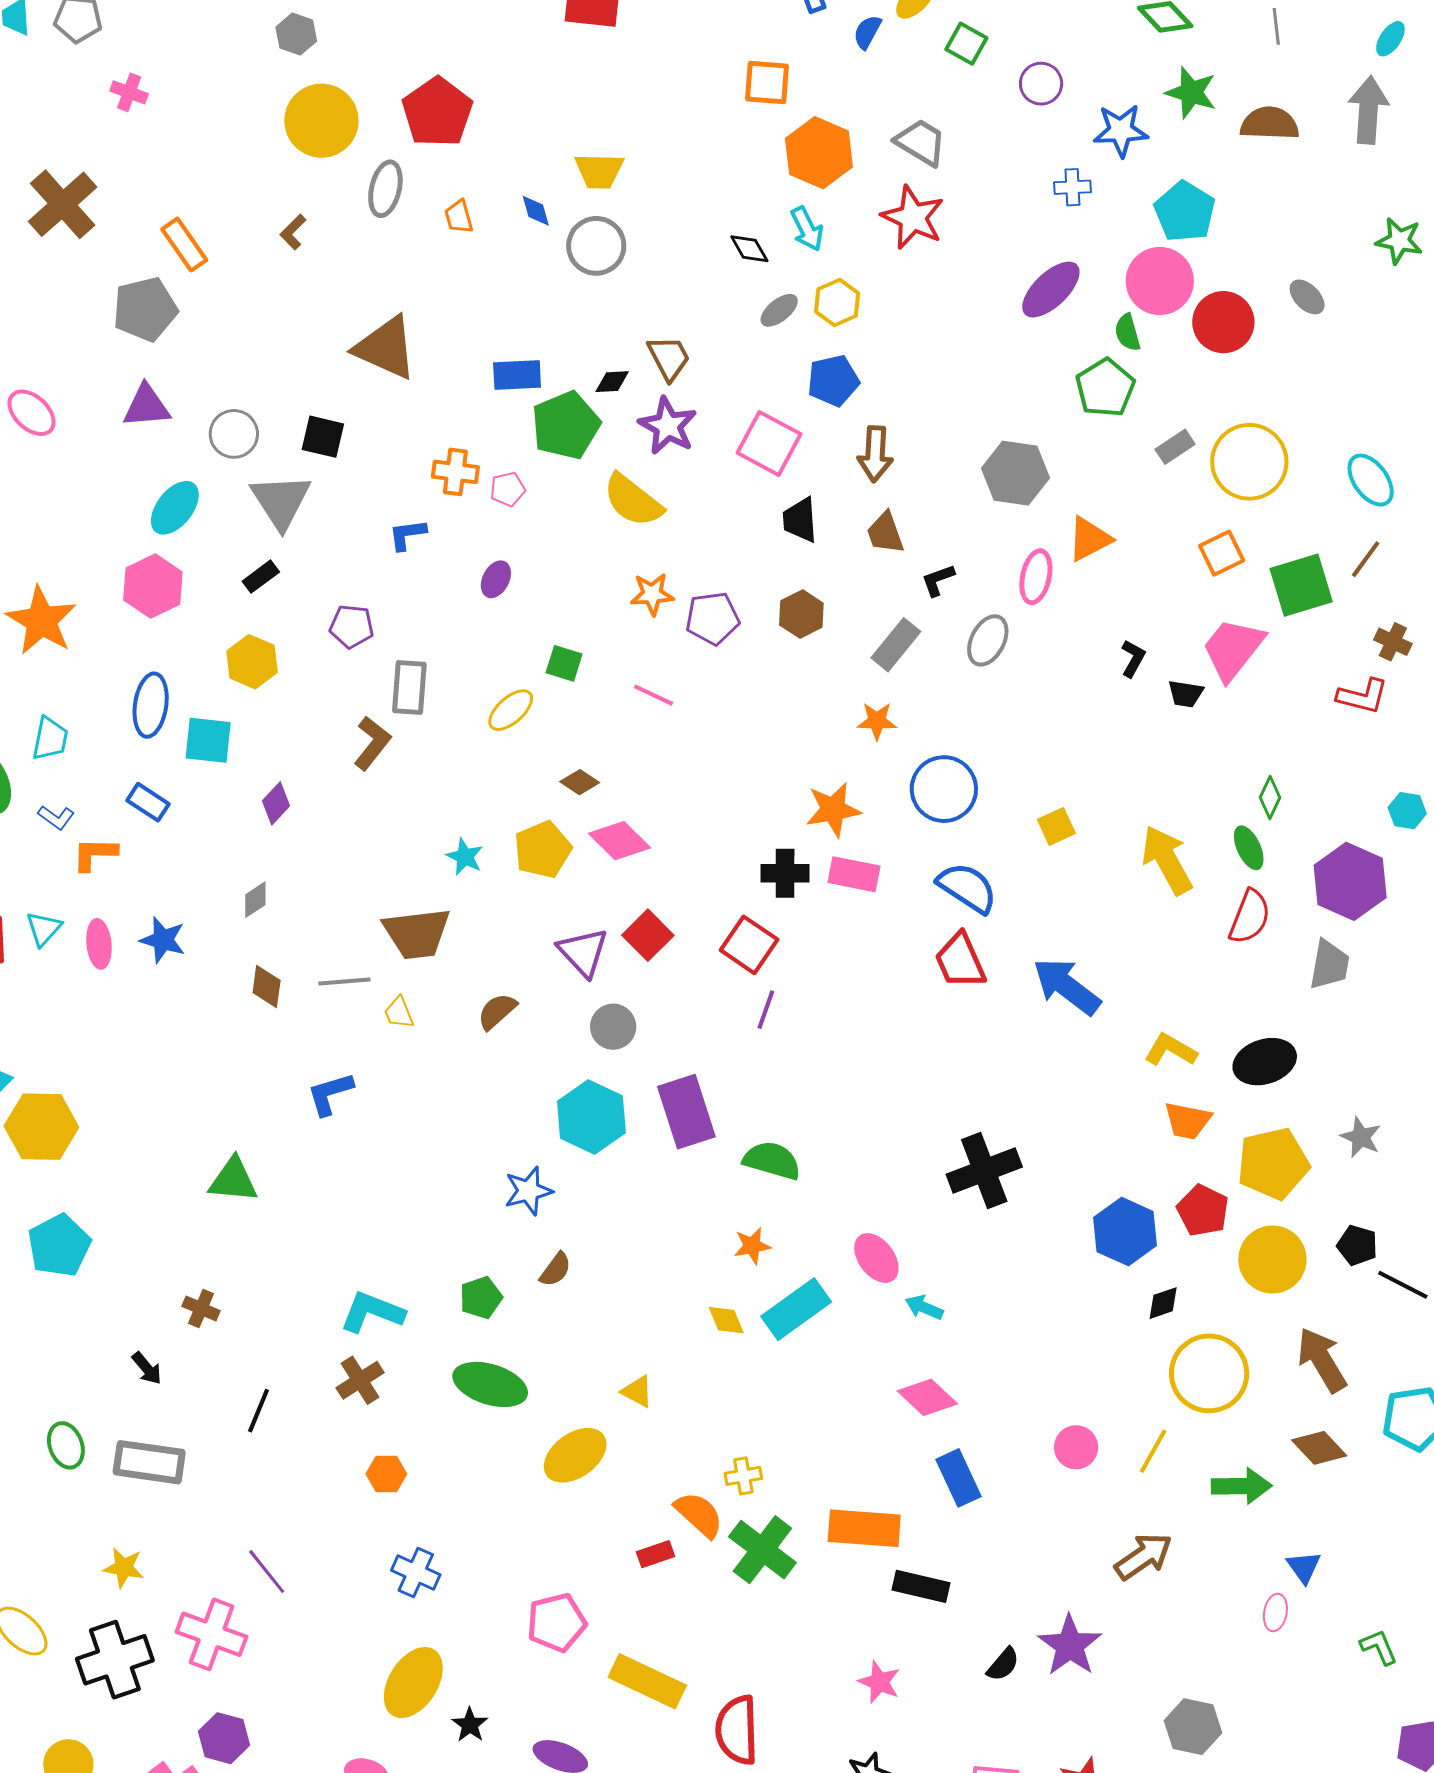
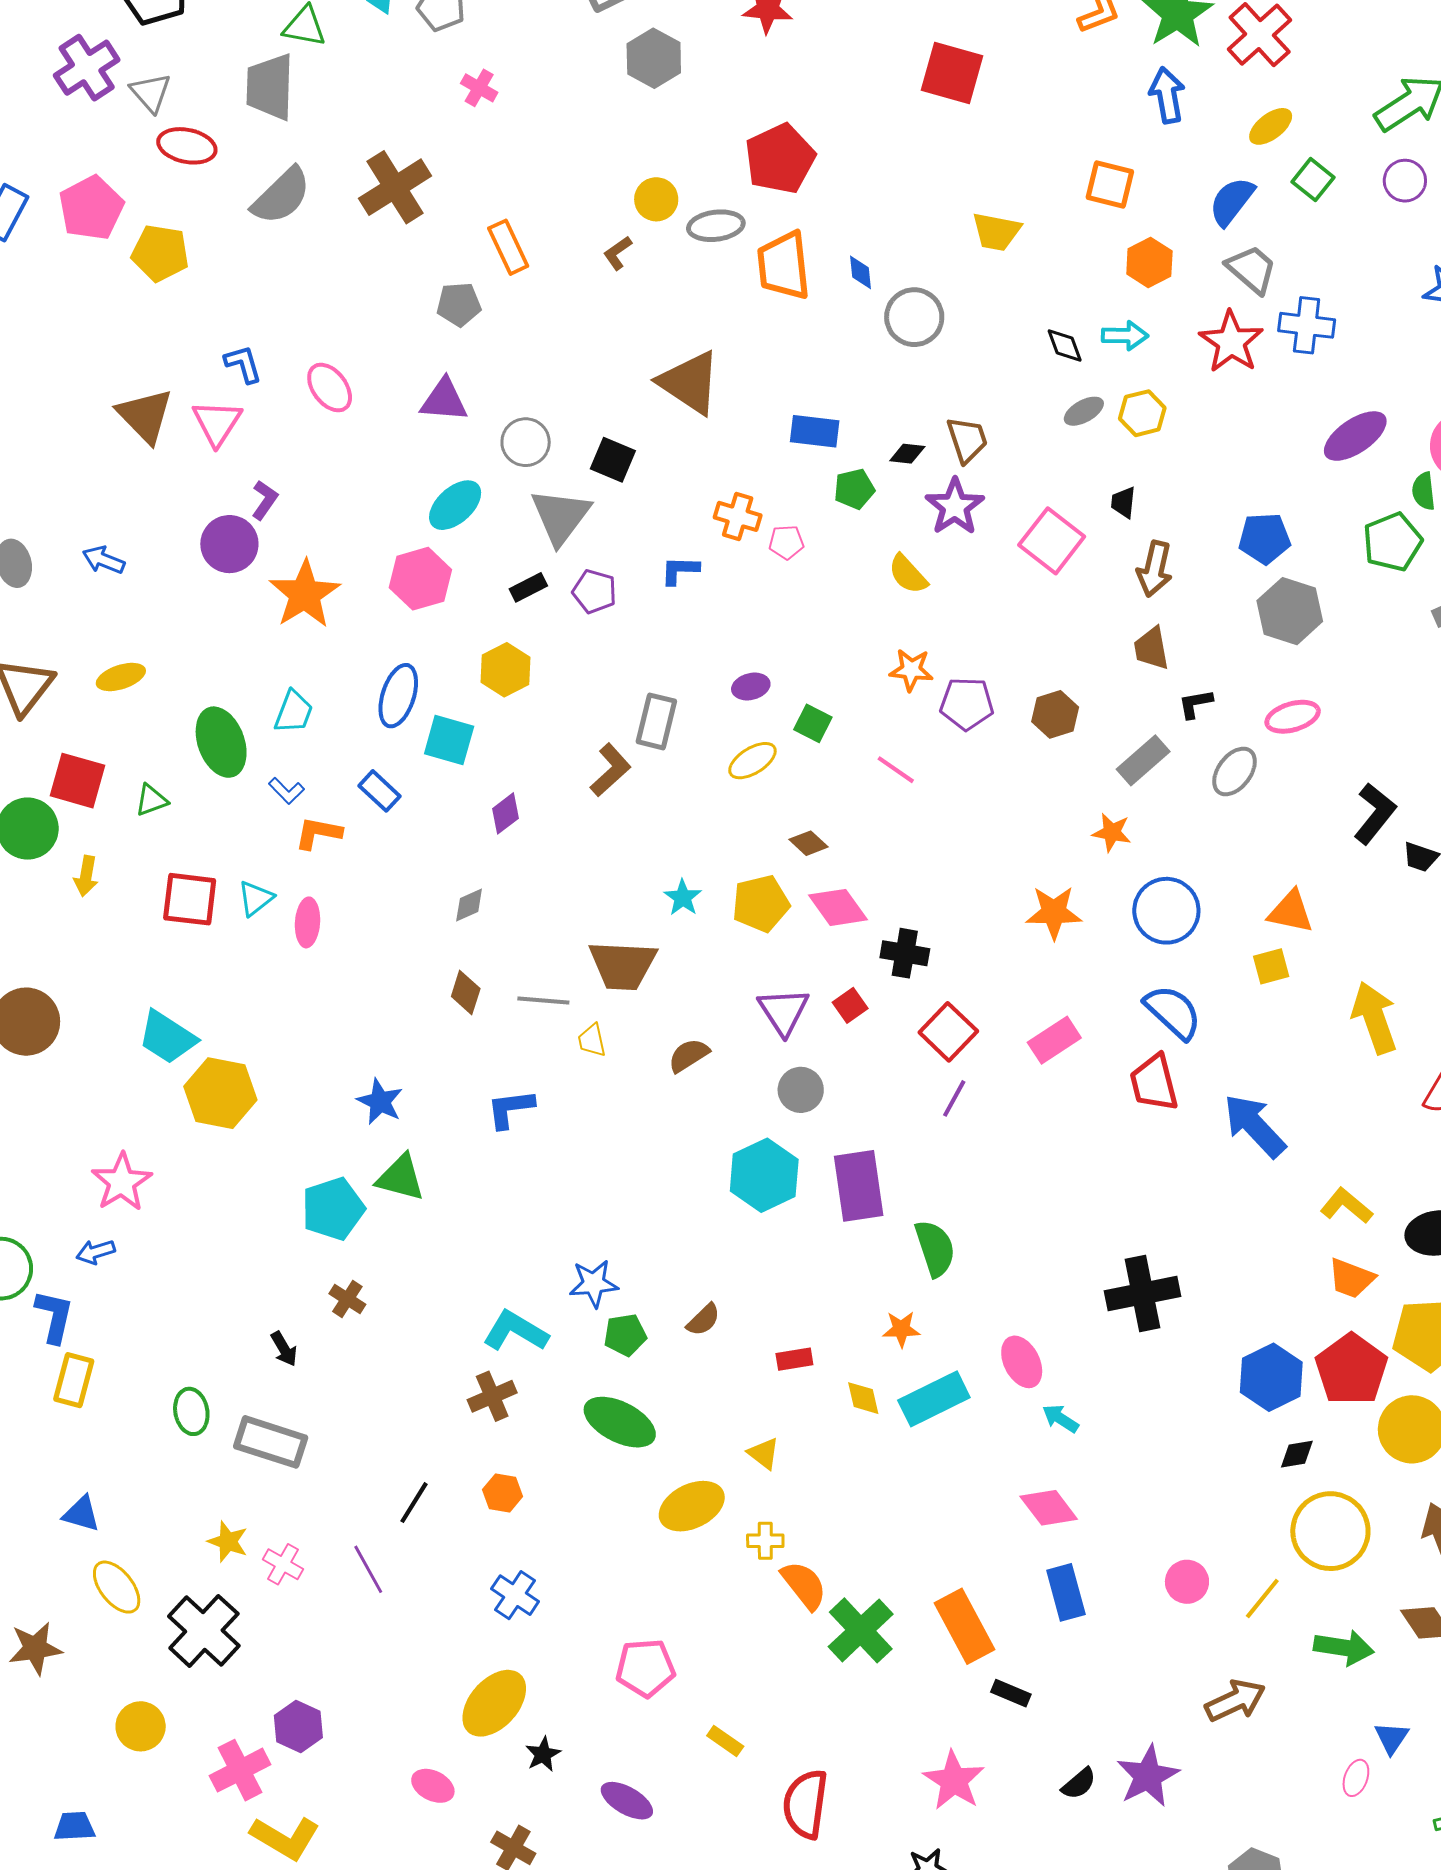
blue semicircle: (867, 32) -> (1232, 201), moved, size x1.5
gray hexagon: (296, 34) -> (654, 58), size x1.4
purple circle: (1041, 84) -> (1405, 181), moved
yellow circle: (321, 121) -> (656, 199), moved, size x0.6
orange hexagon: (819, 153) -> (1149, 262), size x0.7
yellow trapezoid: (599, 171) -> (996, 232), moved
blue cross: (1072, 187) -> (1307, 325), moved, size x1.5
gray ellipse: (385, 189) -> (716, 226), turned 60
orange trapezoid: (459, 217) -> (784, 266), size x2.0
cyan arrow: (807, 229) -> (1125, 336), turned -72
gray pentagon: (145, 309) -> (459, 304), size x0.7
blue pentagon: (833, 381) -> (1265, 538), moved
green pentagon: (566, 425) -> (854, 489), size x0.6
yellow semicircle: (633, 500) -> (908, 574), size x0.7
black trapezoid: (800, 520) -> (1123, 502), moved, size x0.7
orange triangle: (1089, 539) -> (1291, 912), moved, turned 30
pink ellipse: (1036, 577) -> (1293, 717), turned 52
purple ellipse: (496, 579) -> (751, 686), moved, turned 39
purple pentagon: (352, 626) -> (595, 591), moved
black L-shape: (1133, 658) -> (1375, 813), size x1.6
black cross: (785, 873) -> (905, 953), moved
pink rectangle: (854, 874) -> (1054, 1040), moved, turned -54
red square: (648, 935) -> (850, 1005), size x0.7
blue star: (163, 940) -> (380, 1102), moved
green semicircle: (772, 1160) -> (935, 1248), turned 46
blue star: (528, 1191) -> (594, 1283), moved
red pentagon: (1203, 1210) -> (1351, 1369), size x1.4
cyan pentagon: (59, 1245) -> (333, 1209), moved
black line: (258, 1411) -> (414, 1503), moved
yellow cross: (743, 1476) -> (765, 1541), moved
orange rectangle: (864, 1528) -> (965, 1626), turned 48
red rectangle: (656, 1554) -> (794, 1359), moved
black rectangle: (921, 1586) -> (1011, 1693), size x0.7
pink cross: (212, 1634) -> (283, 1564), moved, size x0.6
black cross: (115, 1660) -> (204, 1631), turned -38
yellow rectangle: (647, 1681) -> (725, 1741), size x0.5
pink star: (879, 1682) -> (954, 1780), size x1.4

